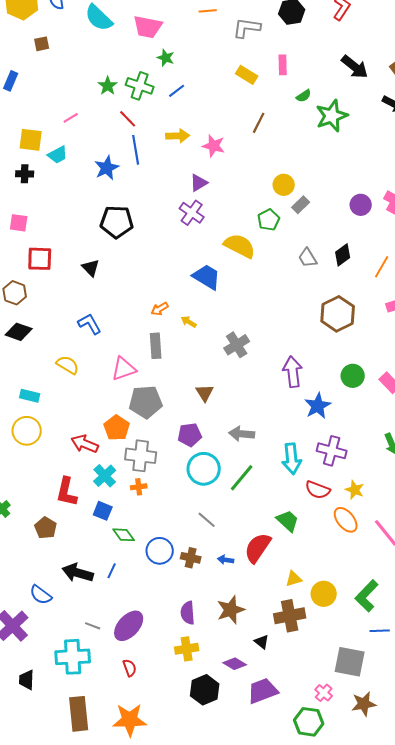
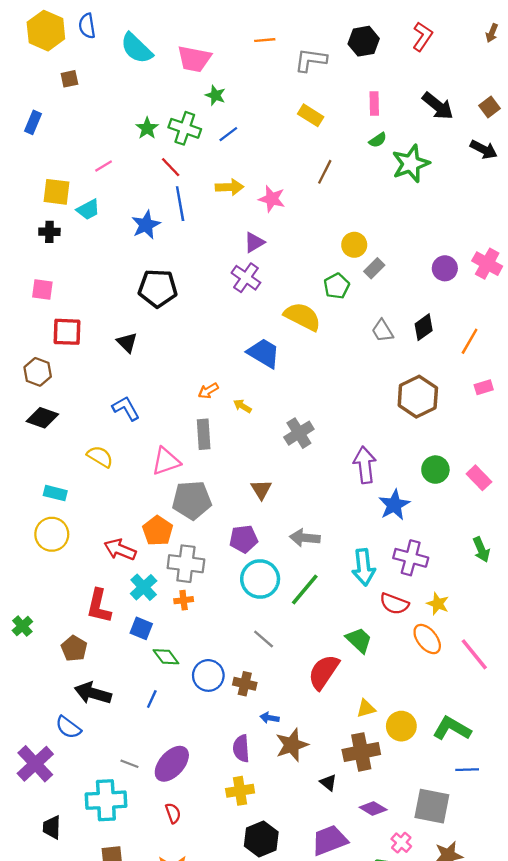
pink rectangle: (283, 65) -> (374, 104), moved
blue arrow: (226, 560) -> (269, 718), moved
black arrow: (78, 573) -> (93, 693), moved
green L-shape: (367, 596) -> (452, 728), turned 76
purple diamond: (235, 664) -> (373, 808), moved

